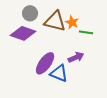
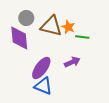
purple diamond: (23, 33) -> (19, 38), turned 65
blue triangle: (59, 73) -> (43, 86), moved

